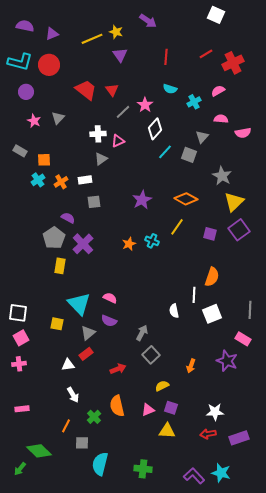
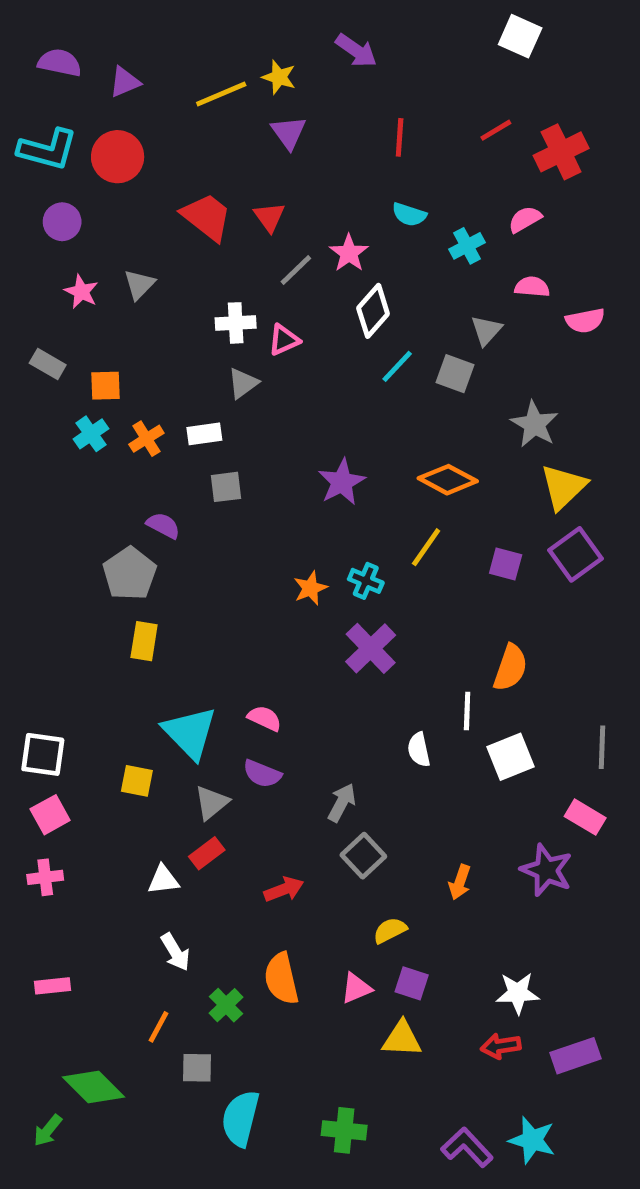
purple cross: (83, 244) -> (371, 648), moved

